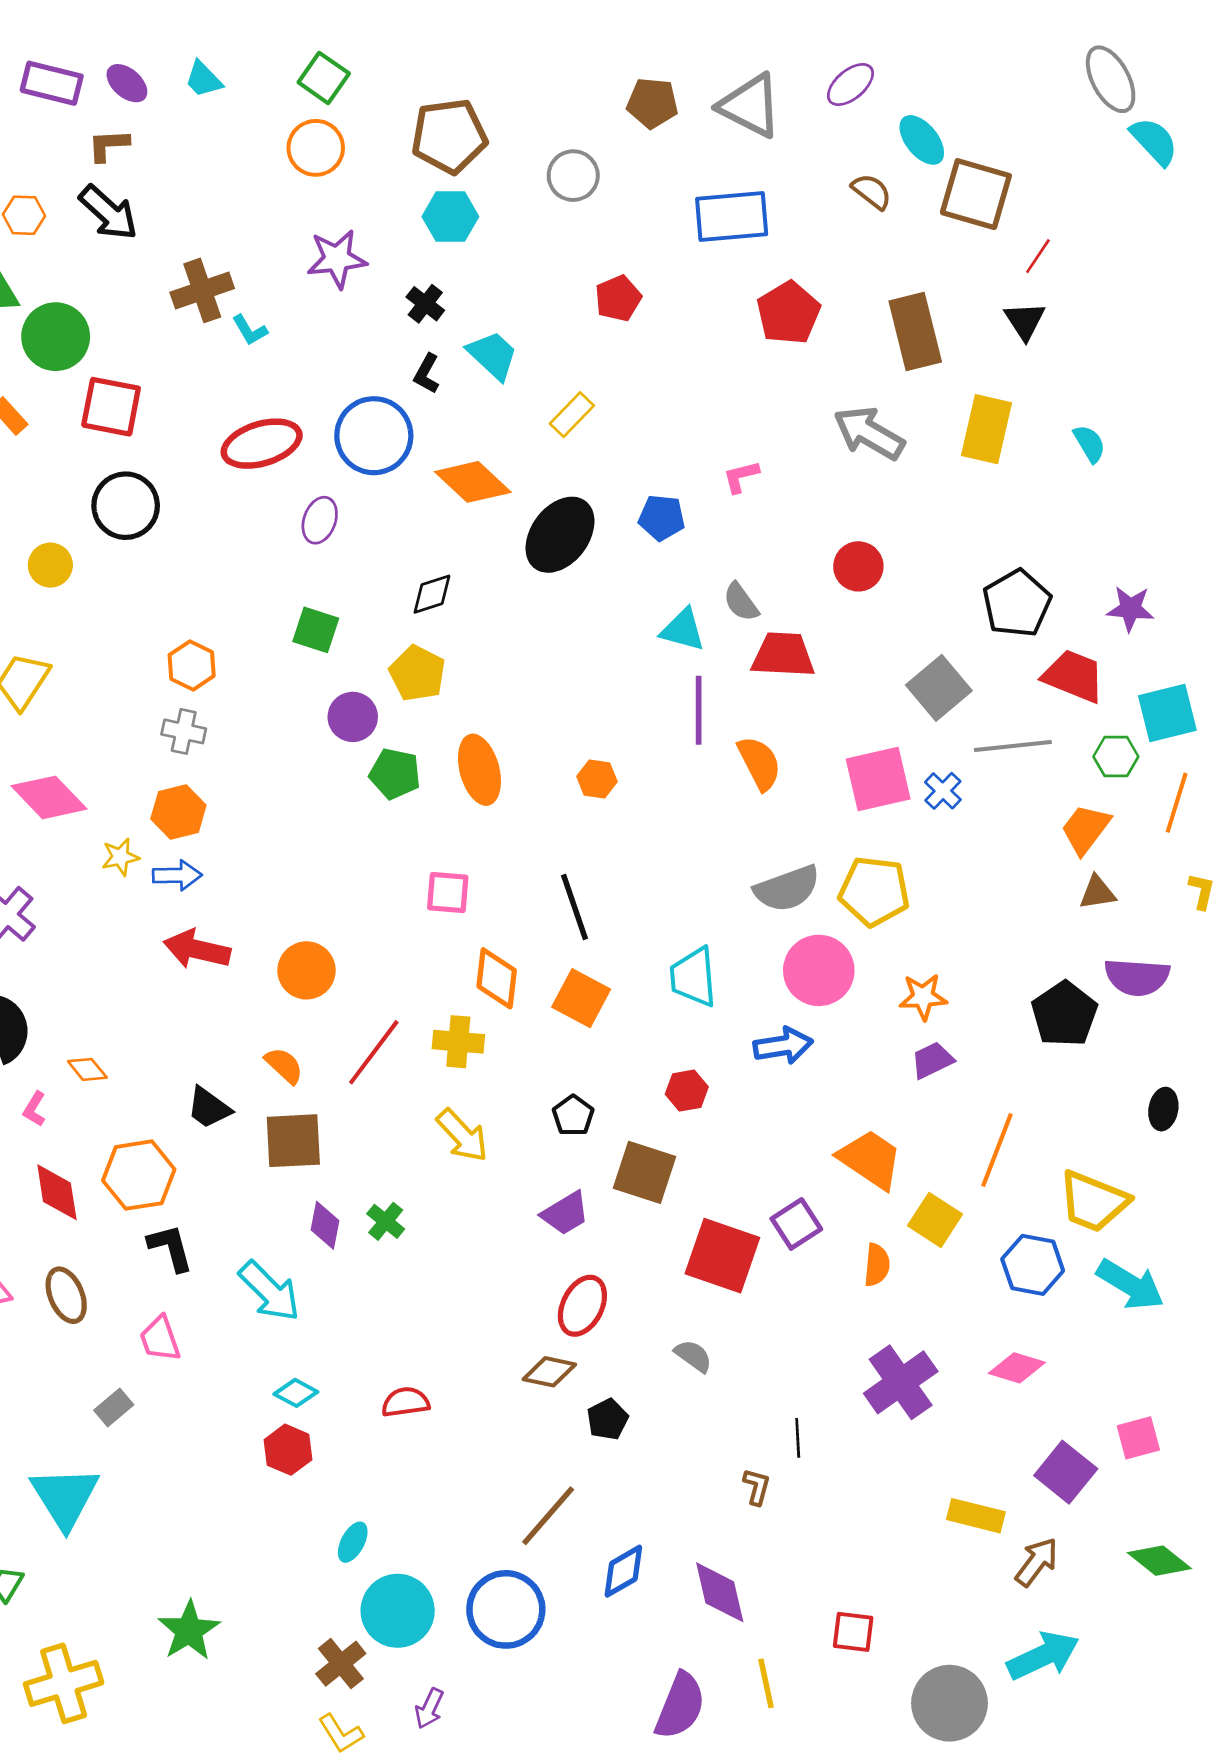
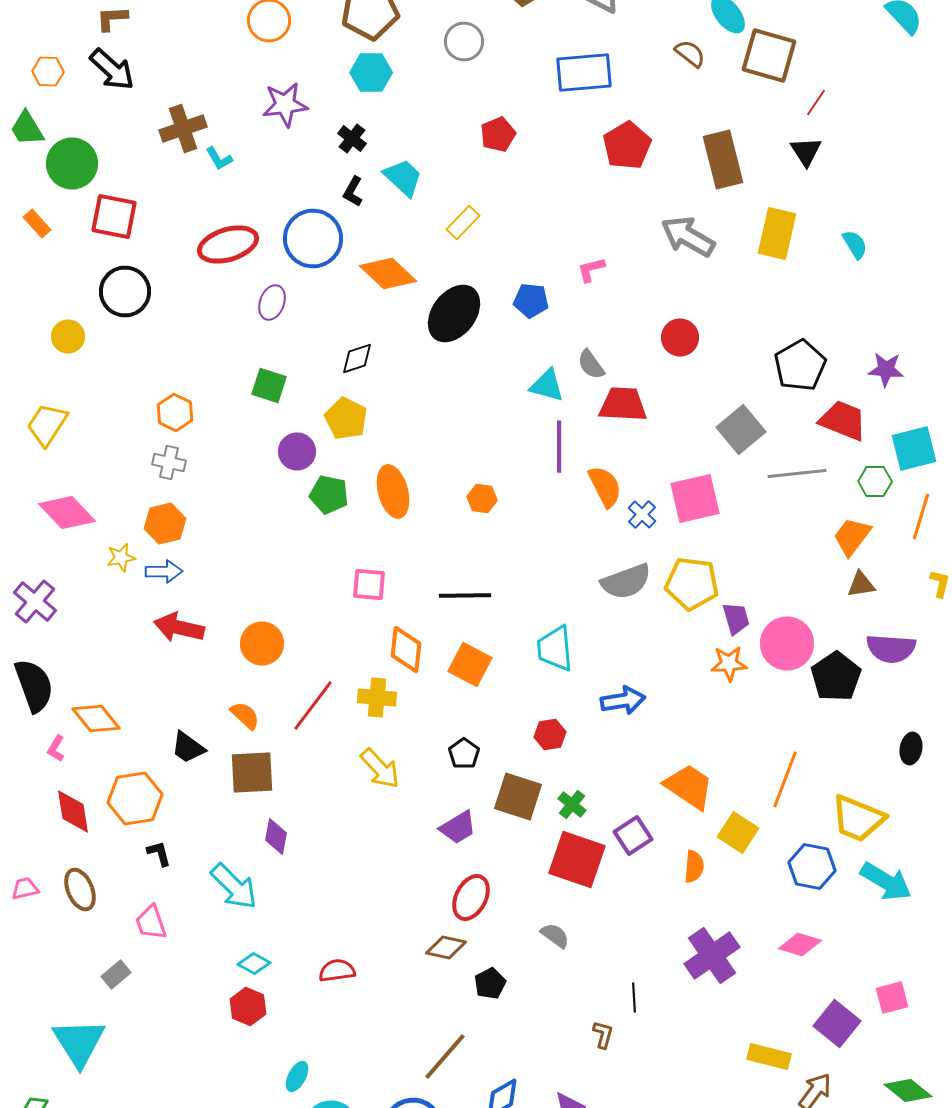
blue cross: (943, 791) -> (642, 514), moved
black line: (575, 907) -> (465, 596), turned -72
pink circle: (819, 970) -> (787, 644), moved
purple trapezoid: (932, 1060) -> (736, 618), moved, turned 100
orange diamond: (87, 1069) -> (96, 718), size x1.6
green cross: (386, 1221) -> (572, 804), moved
black L-shape: (171, 1248) -> (159, 854), size x0.7

